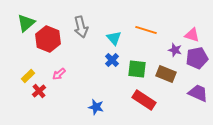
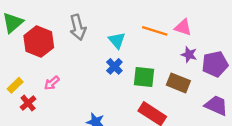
pink triangle: (192, 35) -> (183, 27), moved

